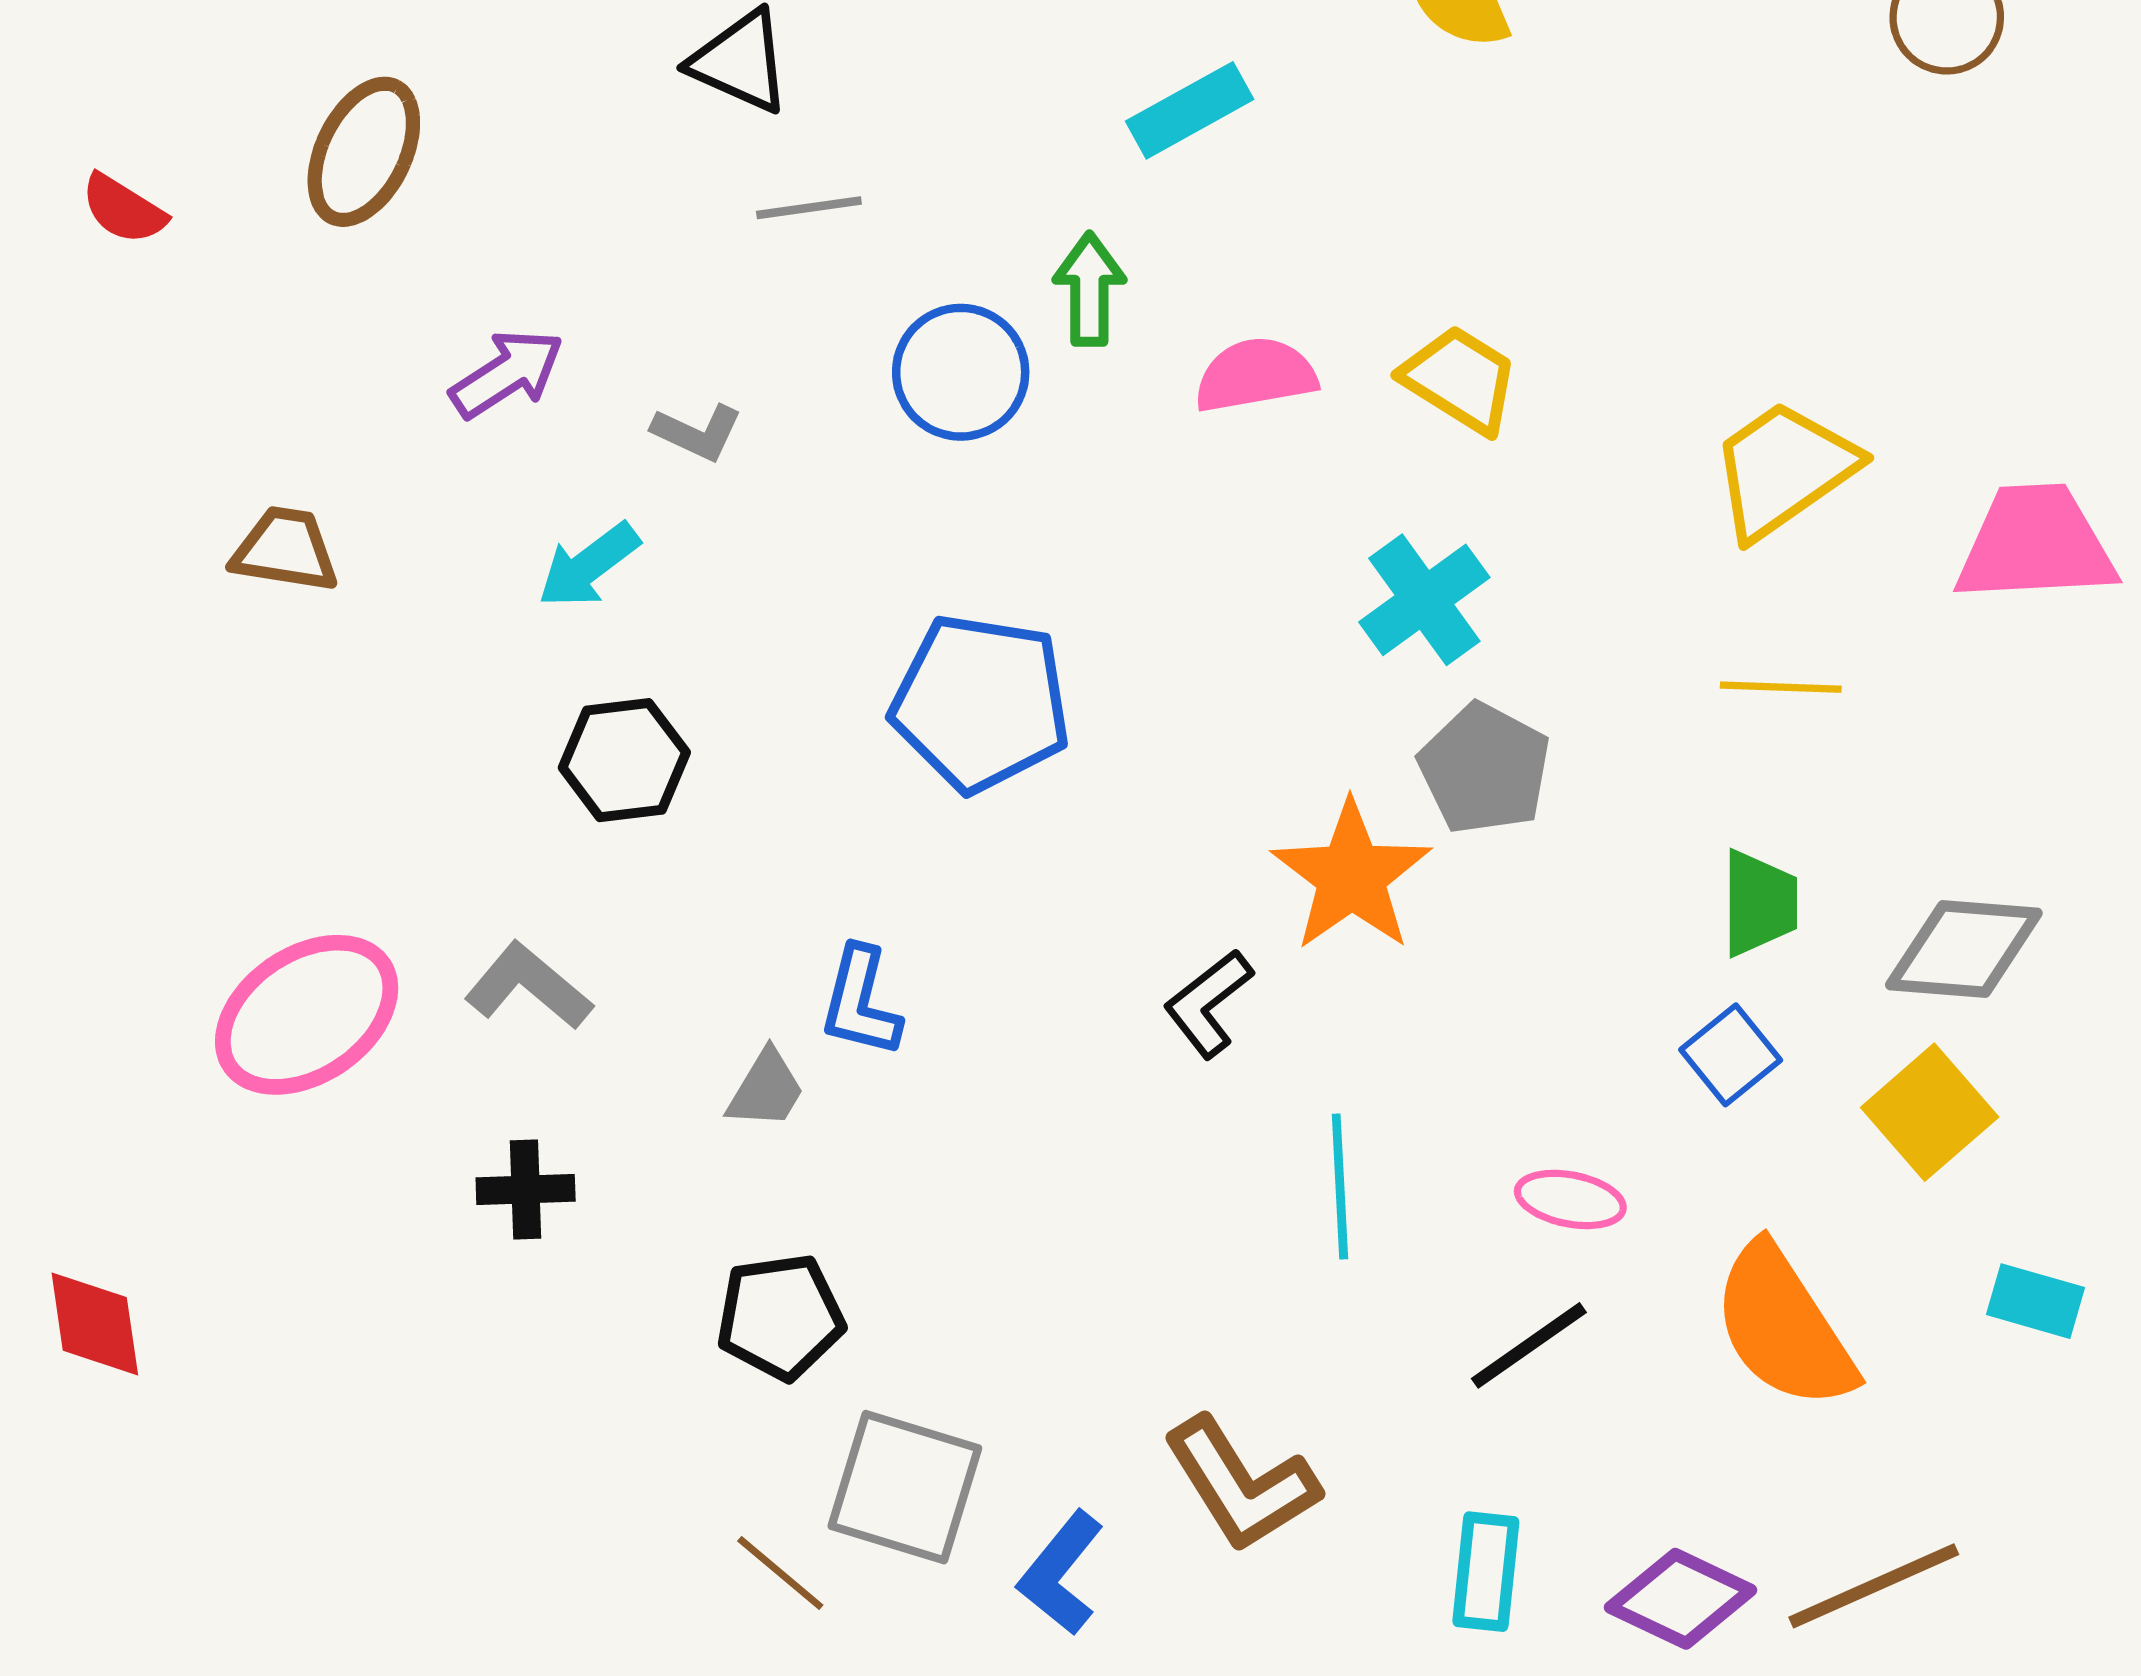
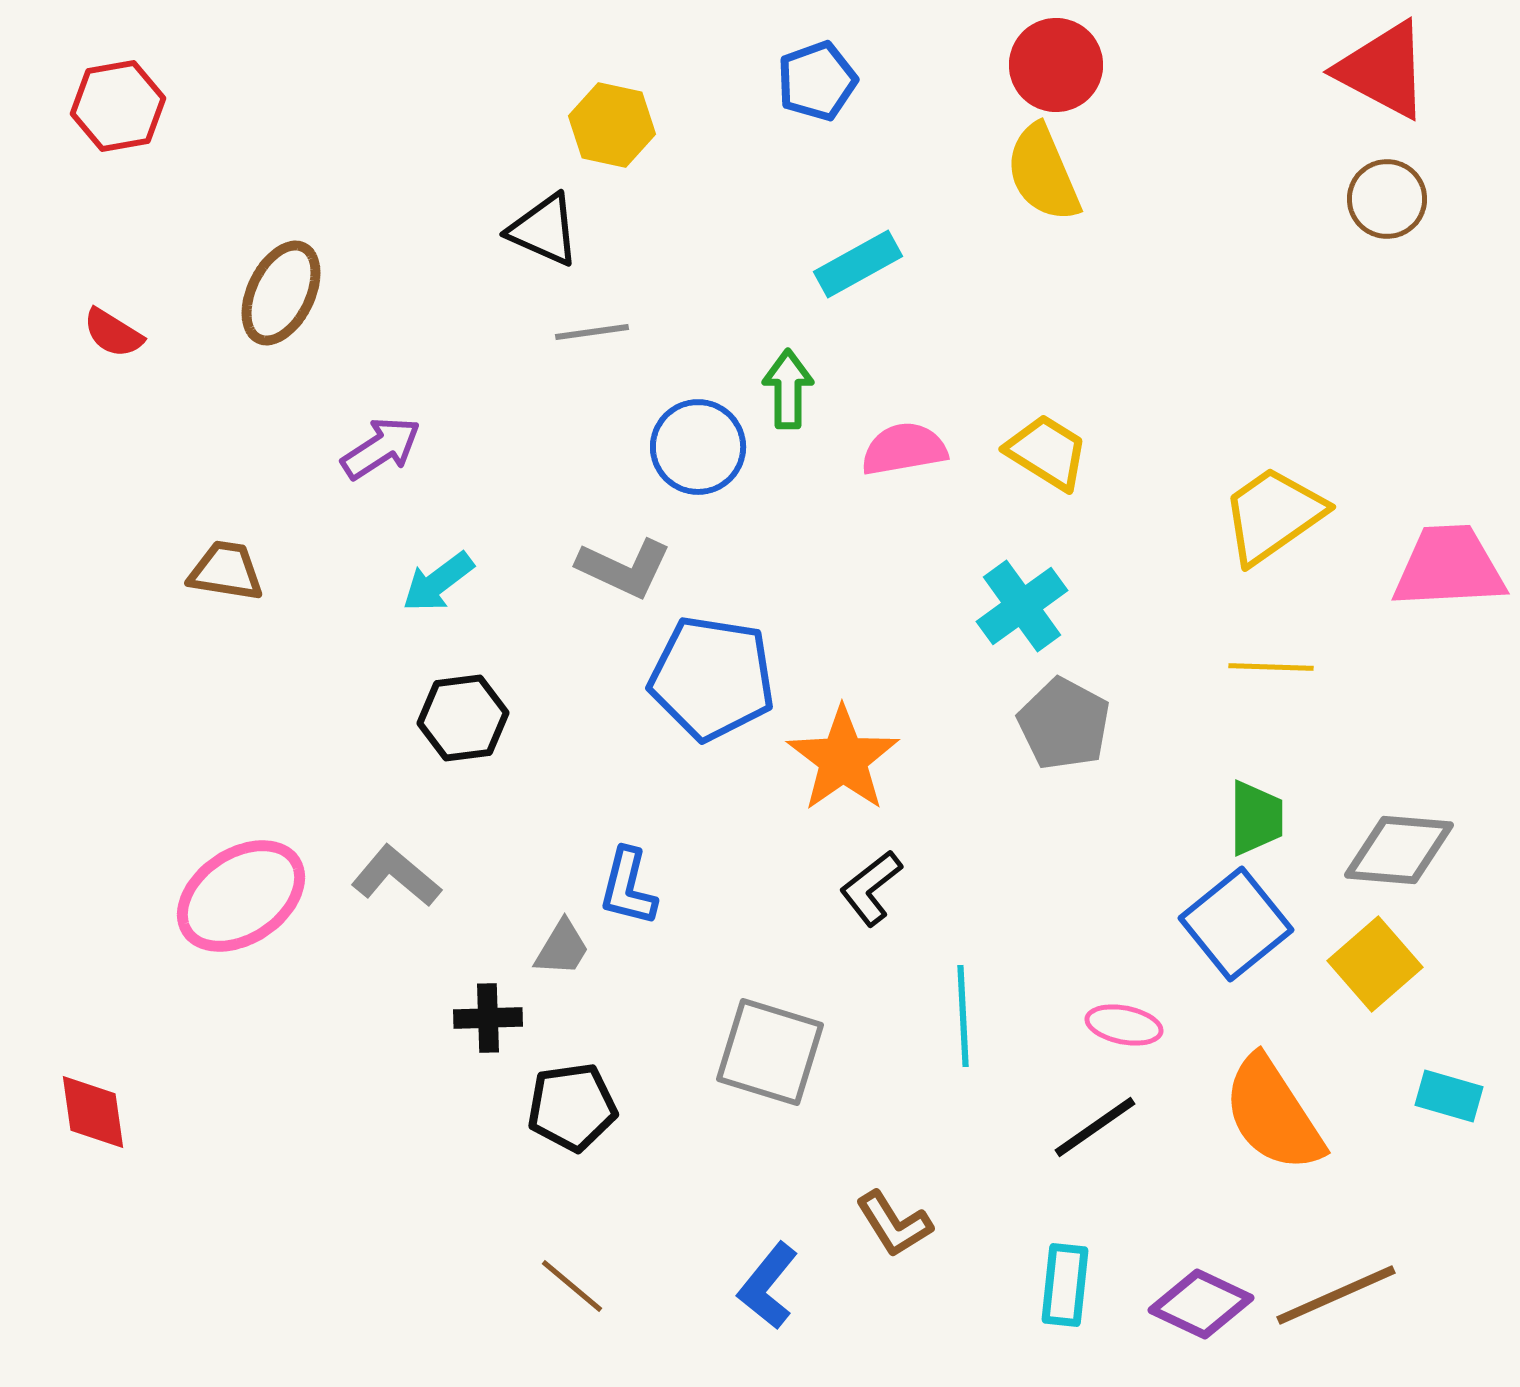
gray L-shape: (697, 432) -> (624, 568), moved, size x1.5
orange star: (1351, 876) -> (843, 759), moved
blue square: (1731, 1055) -> (1236, 924), size x1.6
black cross: (526, 1189) -> (488, 1018), moved
brown L-shape: (1241, 1484) -> (894, 1224), size x0.7
gray square: (905, 1487) -> (770, 1052), moved

